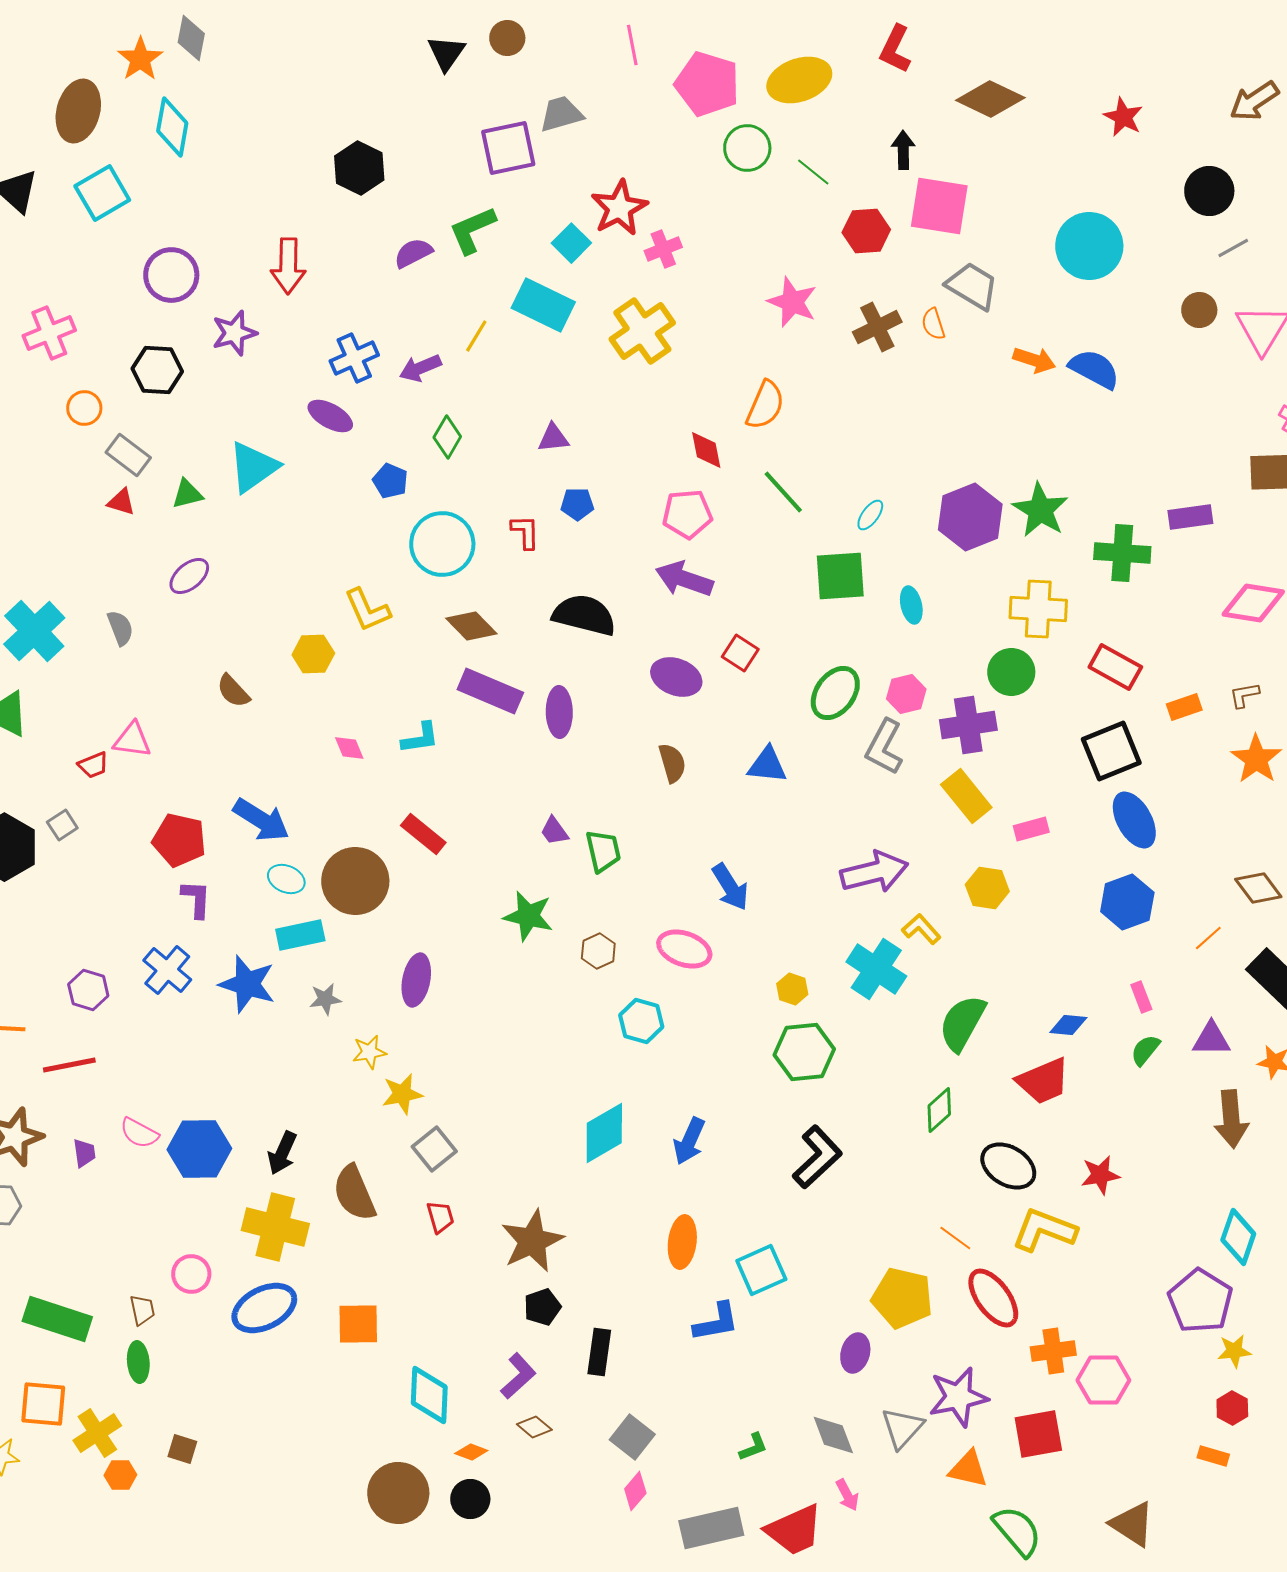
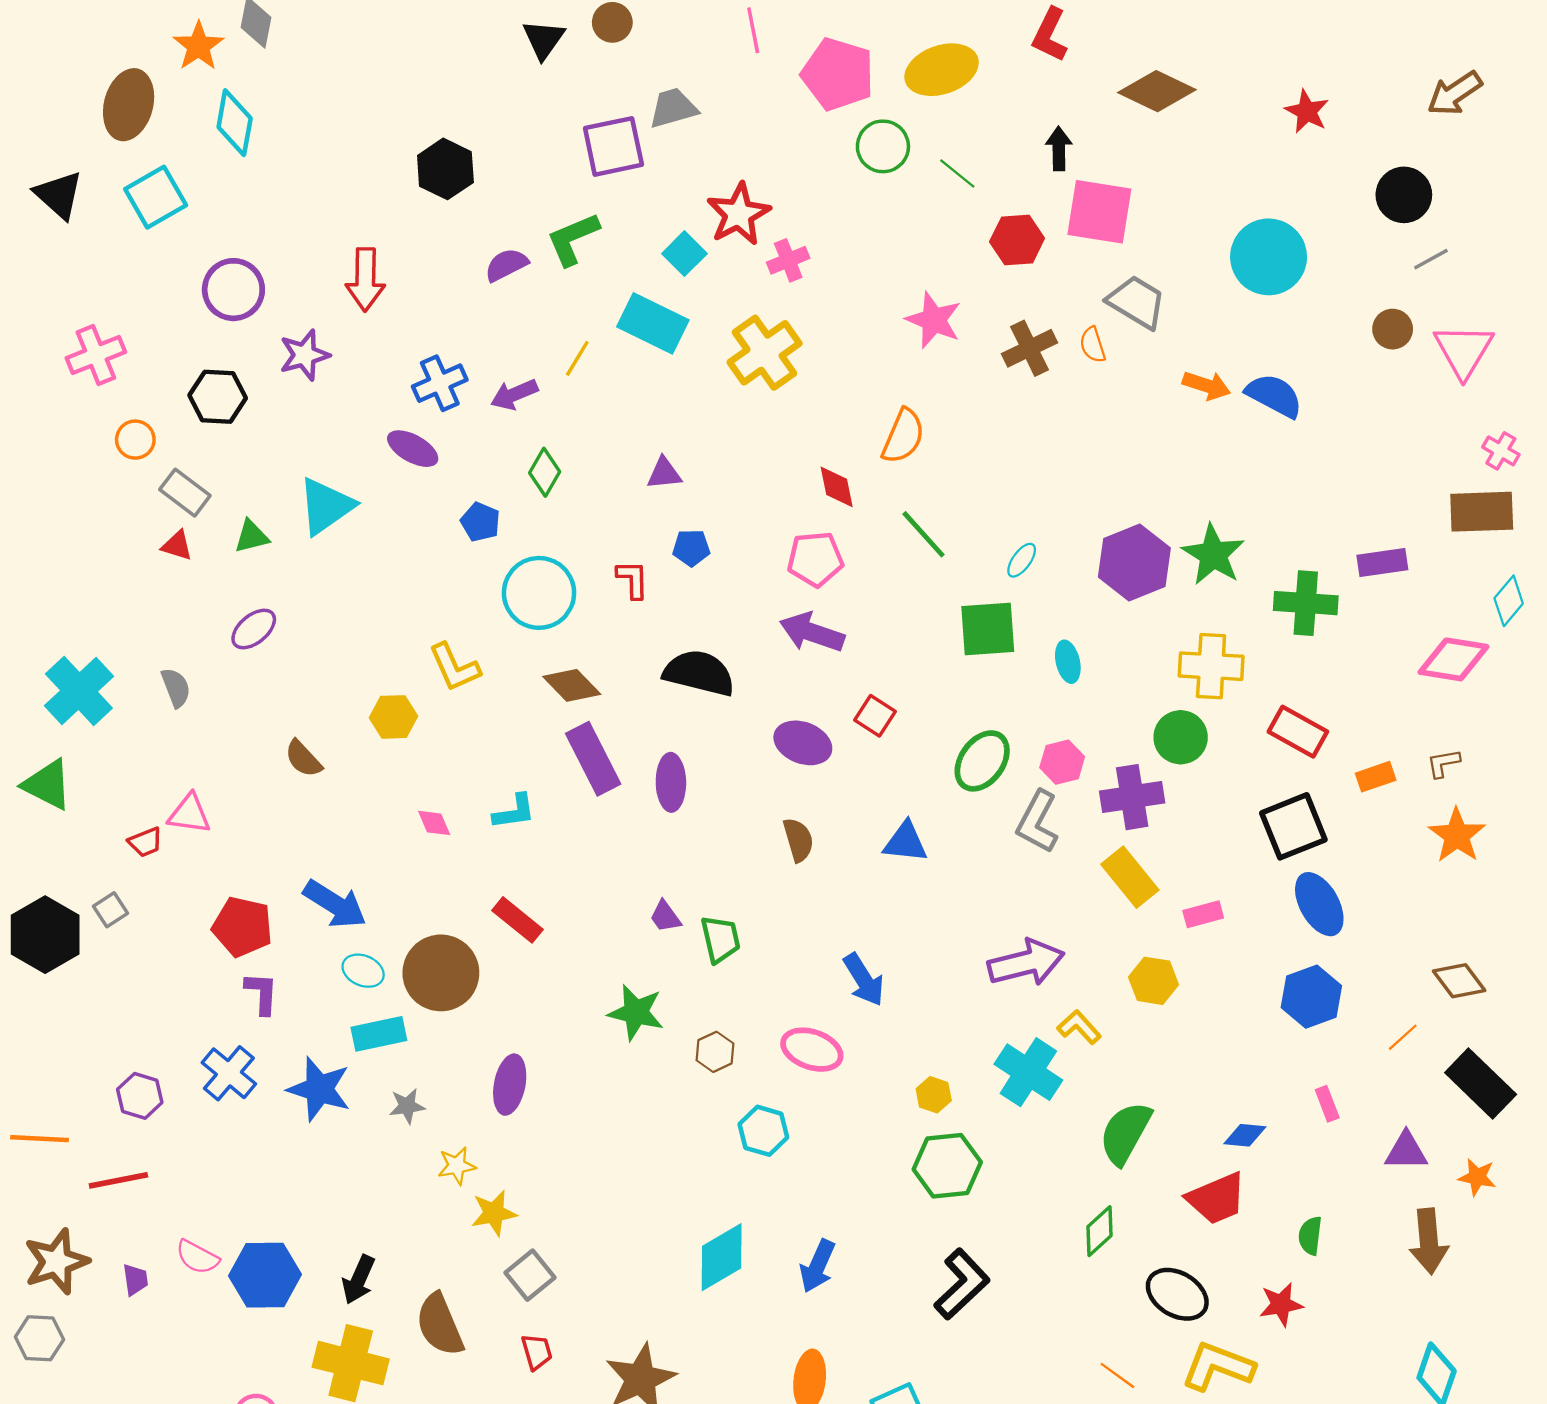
purple rectangle: (490, 691) -> (593, 759), turned 40
green semicircle: (1145, 1050) -> (1310, 1236), moved, turned -32

